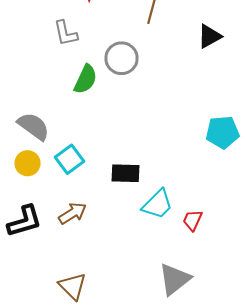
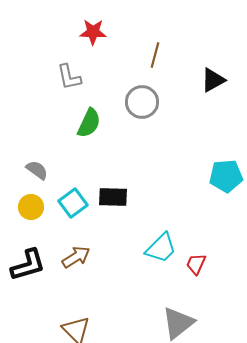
gray circle: (122, 58) -> (142, 102), moved
gray semicircle: (34, 126) -> (37, 170), size x0.7
black rectangle: (126, 173) -> (113, 197), moved

